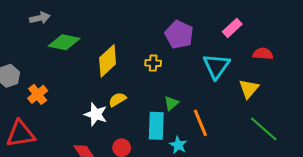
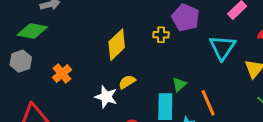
green diamond: (64, 42) -> (32, 31), moved
yellow cross: (153, 63) -> (161, 35), moved
orange cross: (38, 94) -> (62, 74), moved

